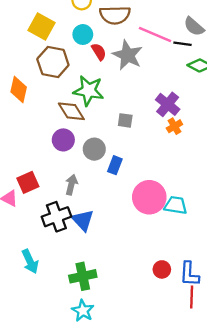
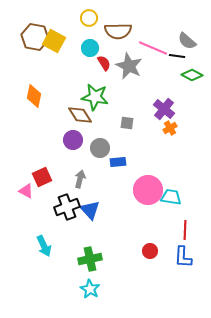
brown hexagon: (53, 62) -> (35, 37), moved
blue rectangle: (115, 165) -> (118, 162), turned 63
red circle: (162, 269) -> (150, 251), moved
red line: (192, 297) -> (185, 230), moved

